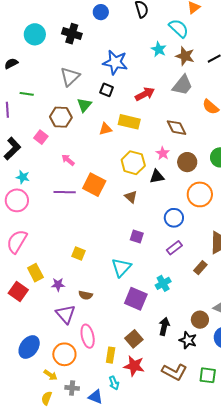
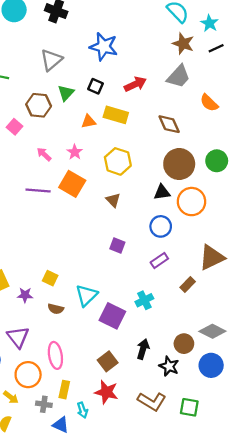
cyan star: (159, 49) -> (209, 23), moved
black square: (107, 90) -> (95, 86), moved
pink star: (163, 153) -> (75, 152), moved
brown circle: (187, 162) -> (179, 164), size x1.4
black triangle: (157, 177) -> (162, 192), moved
yellow square: (79, 253) -> (50, 278), moved
cyan triangle: (121, 267) -> (86, 295), moved
purple triangle: (65, 314) -> (18, 337), moved
yellow rectangle: (111, 355) -> (64, 390), moved
gray cross: (72, 388) -> (44, 404), moved

